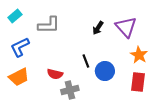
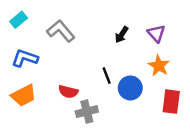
gray L-shape: (49, 25) -> (61, 31), turned -130
purple triangle: (126, 27) -> (156, 33), size x0.7
blue L-shape: (20, 47) -> (25, 58), turned 45
orange star: (139, 55) -> (159, 66), moved

